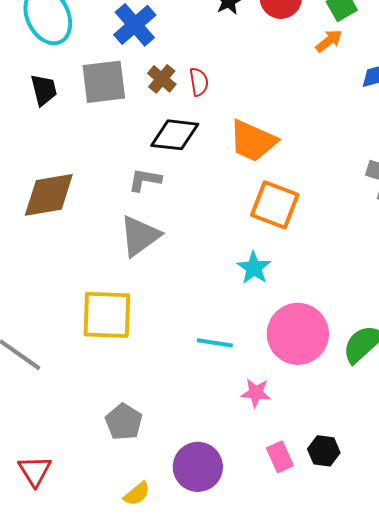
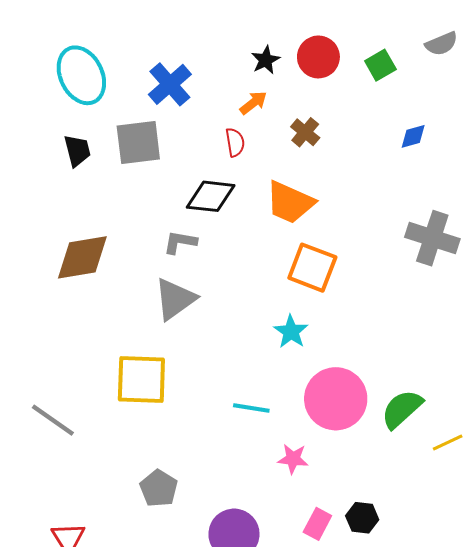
orange arrow: (329, 41) -> (253, 103), moved
brown cross: (162, 79) -> (305, 132), moved
pink rectangle: (280, 457) -> (317, 524), turned 52

